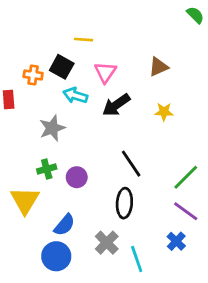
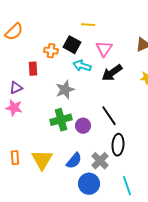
black line: (131, 164) -> (109, 116), moved
green cross: (47, 169) -> (61, 120), size x1.5
yellow triangle: (25, 200) -> (42, 160), moved
gray cross: (107, 243) -> (100, 161), moved
blue circle: (56, 256) -> (89, 184), moved

